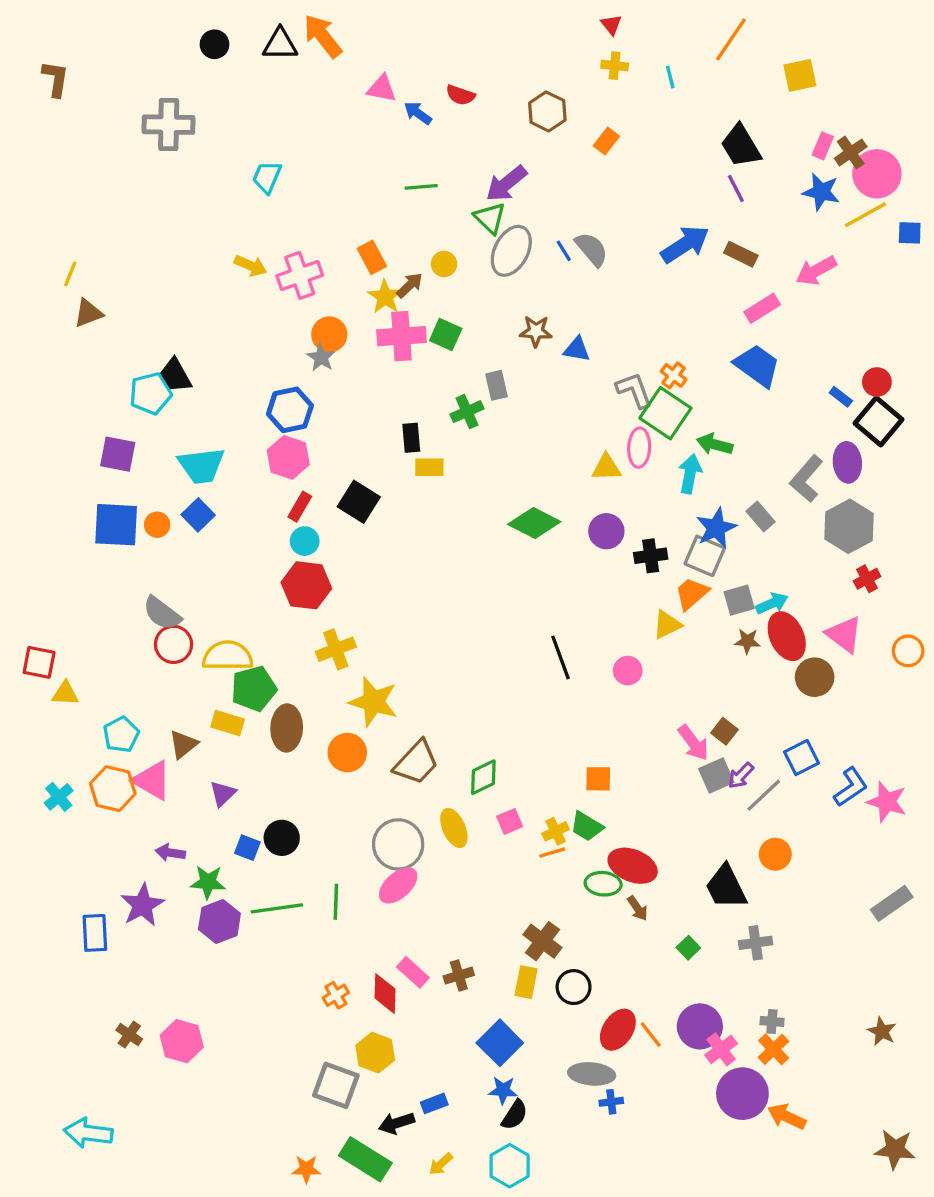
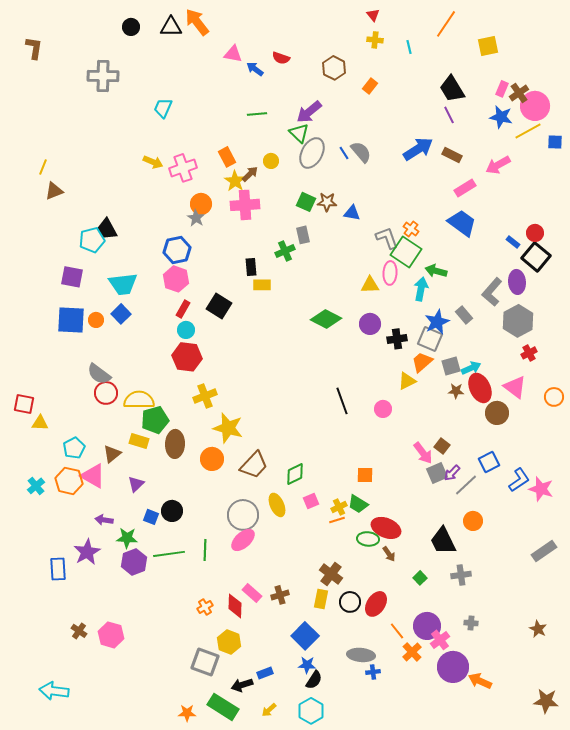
green square: (446, 334) -> (306, 202), moved
red ellipse: (618, 1030) -> (376, 604), moved
orange cross: (774, 1049) -> (412, 652), moved

